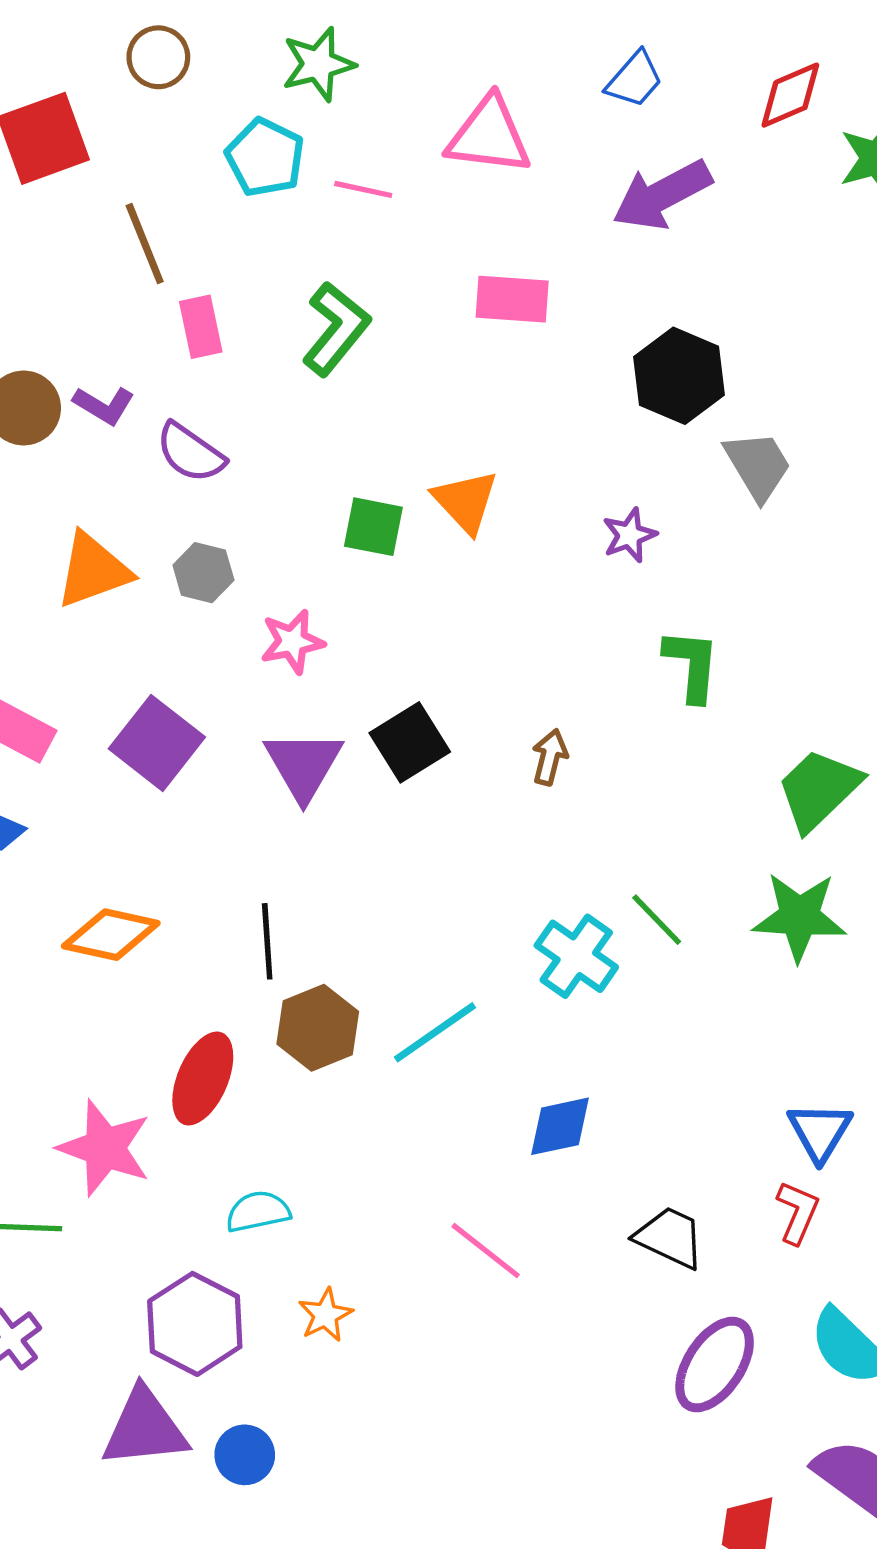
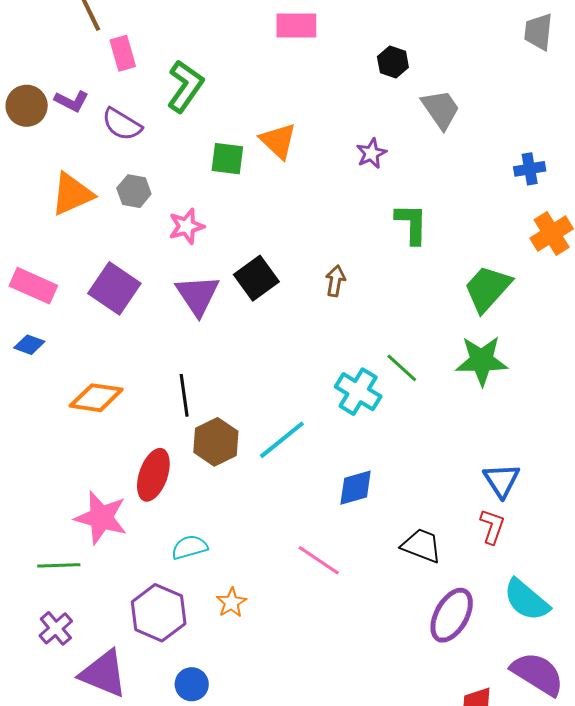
green L-shape: (336, 329) -> (185, 86), moved
black hexagon: (679, 376) -> (393, 62), size x0.6
purple triangle: (145, 1428) -> (104, 674), moved, turned 32

